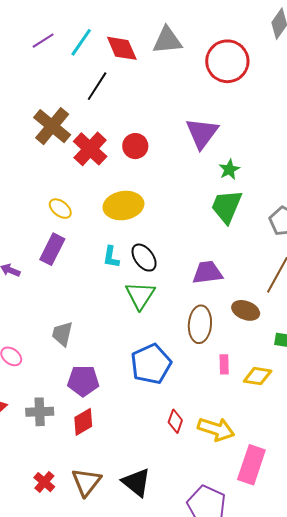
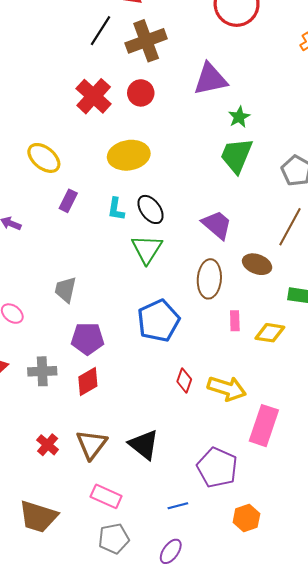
brown cross: (52, 126) -> (146, 41), moved, turned 30
purple triangle: (202, 133) -> (210, 79), turned 42
yellow ellipse: (60, 209) -> (44, 158), moved, size x1.4
purple rectangle: (52, 249) -> (68, 201), moved, size x0.7
purple trapezoid: (207, 273) -> (217, 225), turned 48

